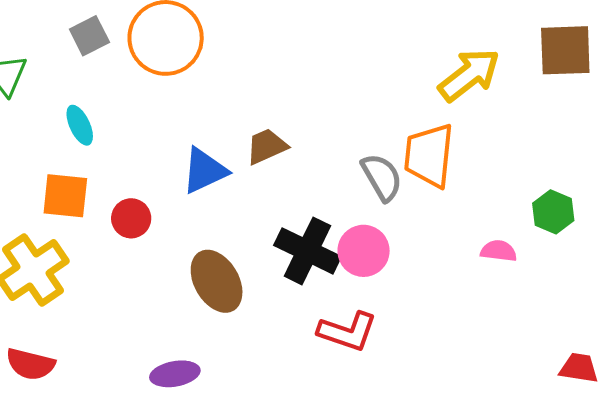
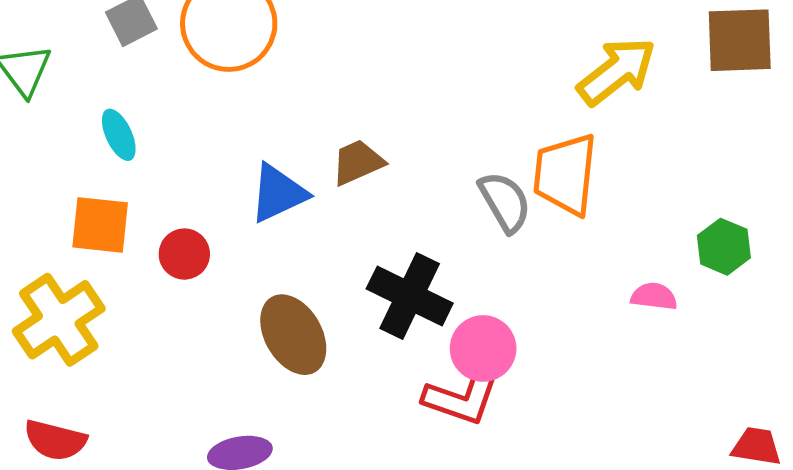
pink circle: (364, 251) -> (483, 348), moved

